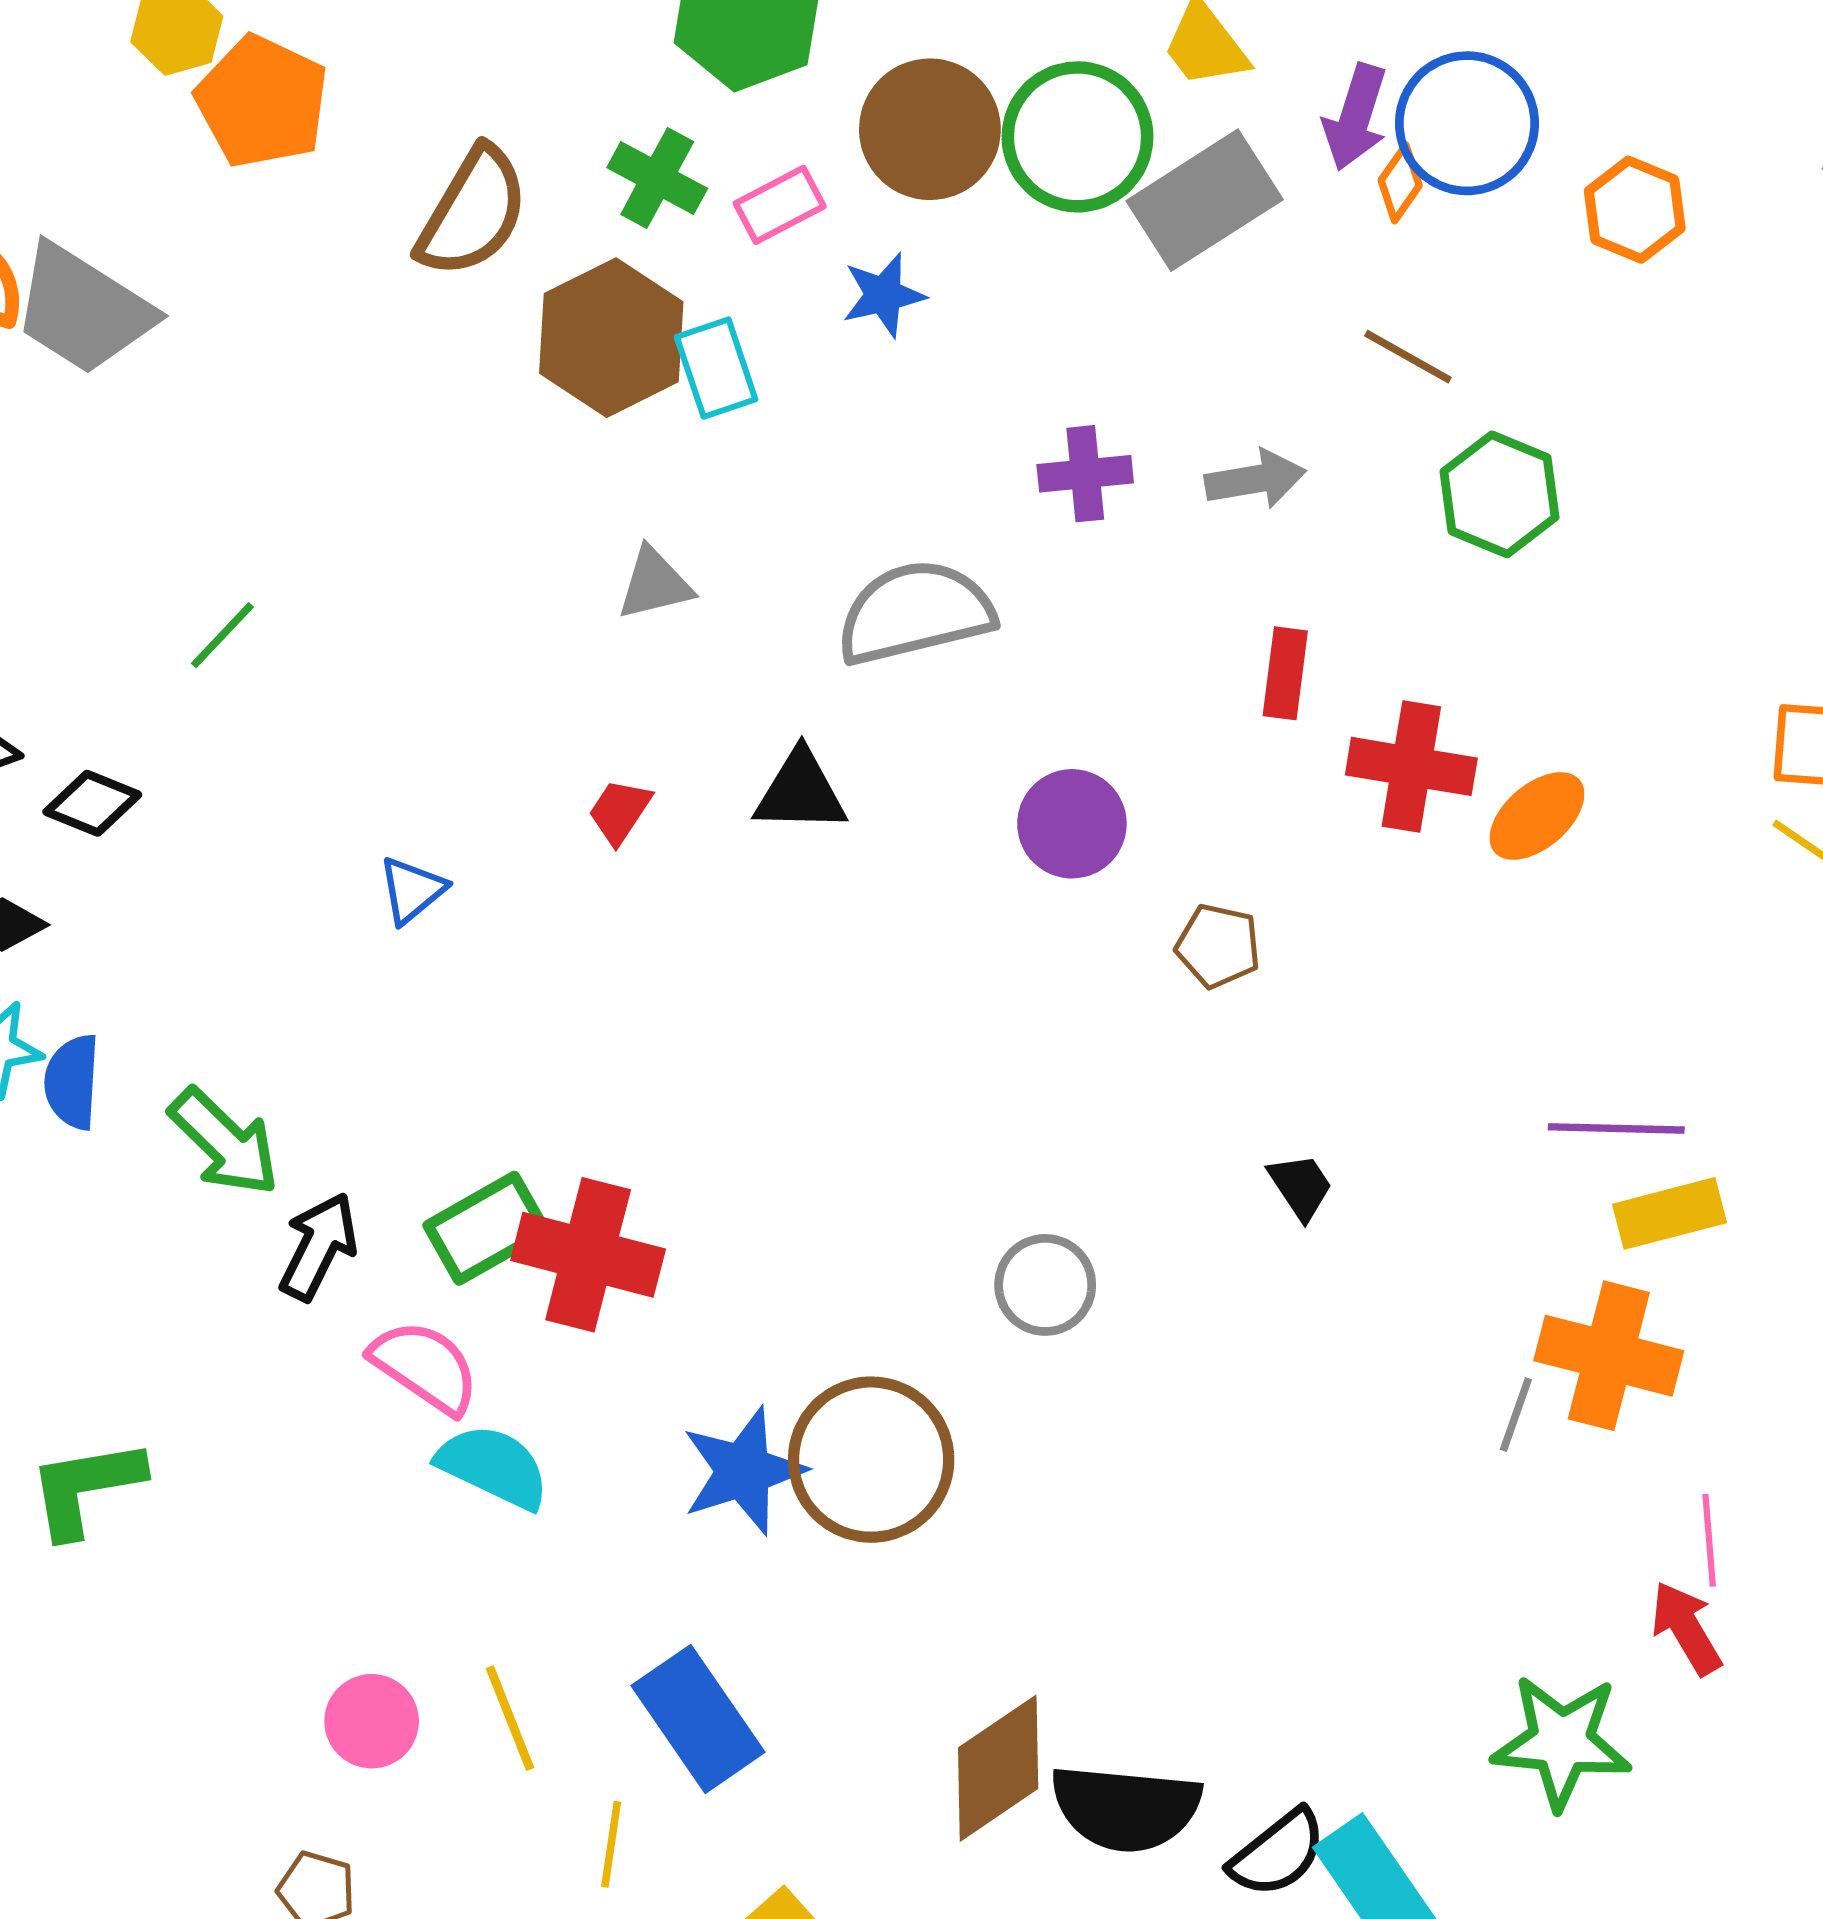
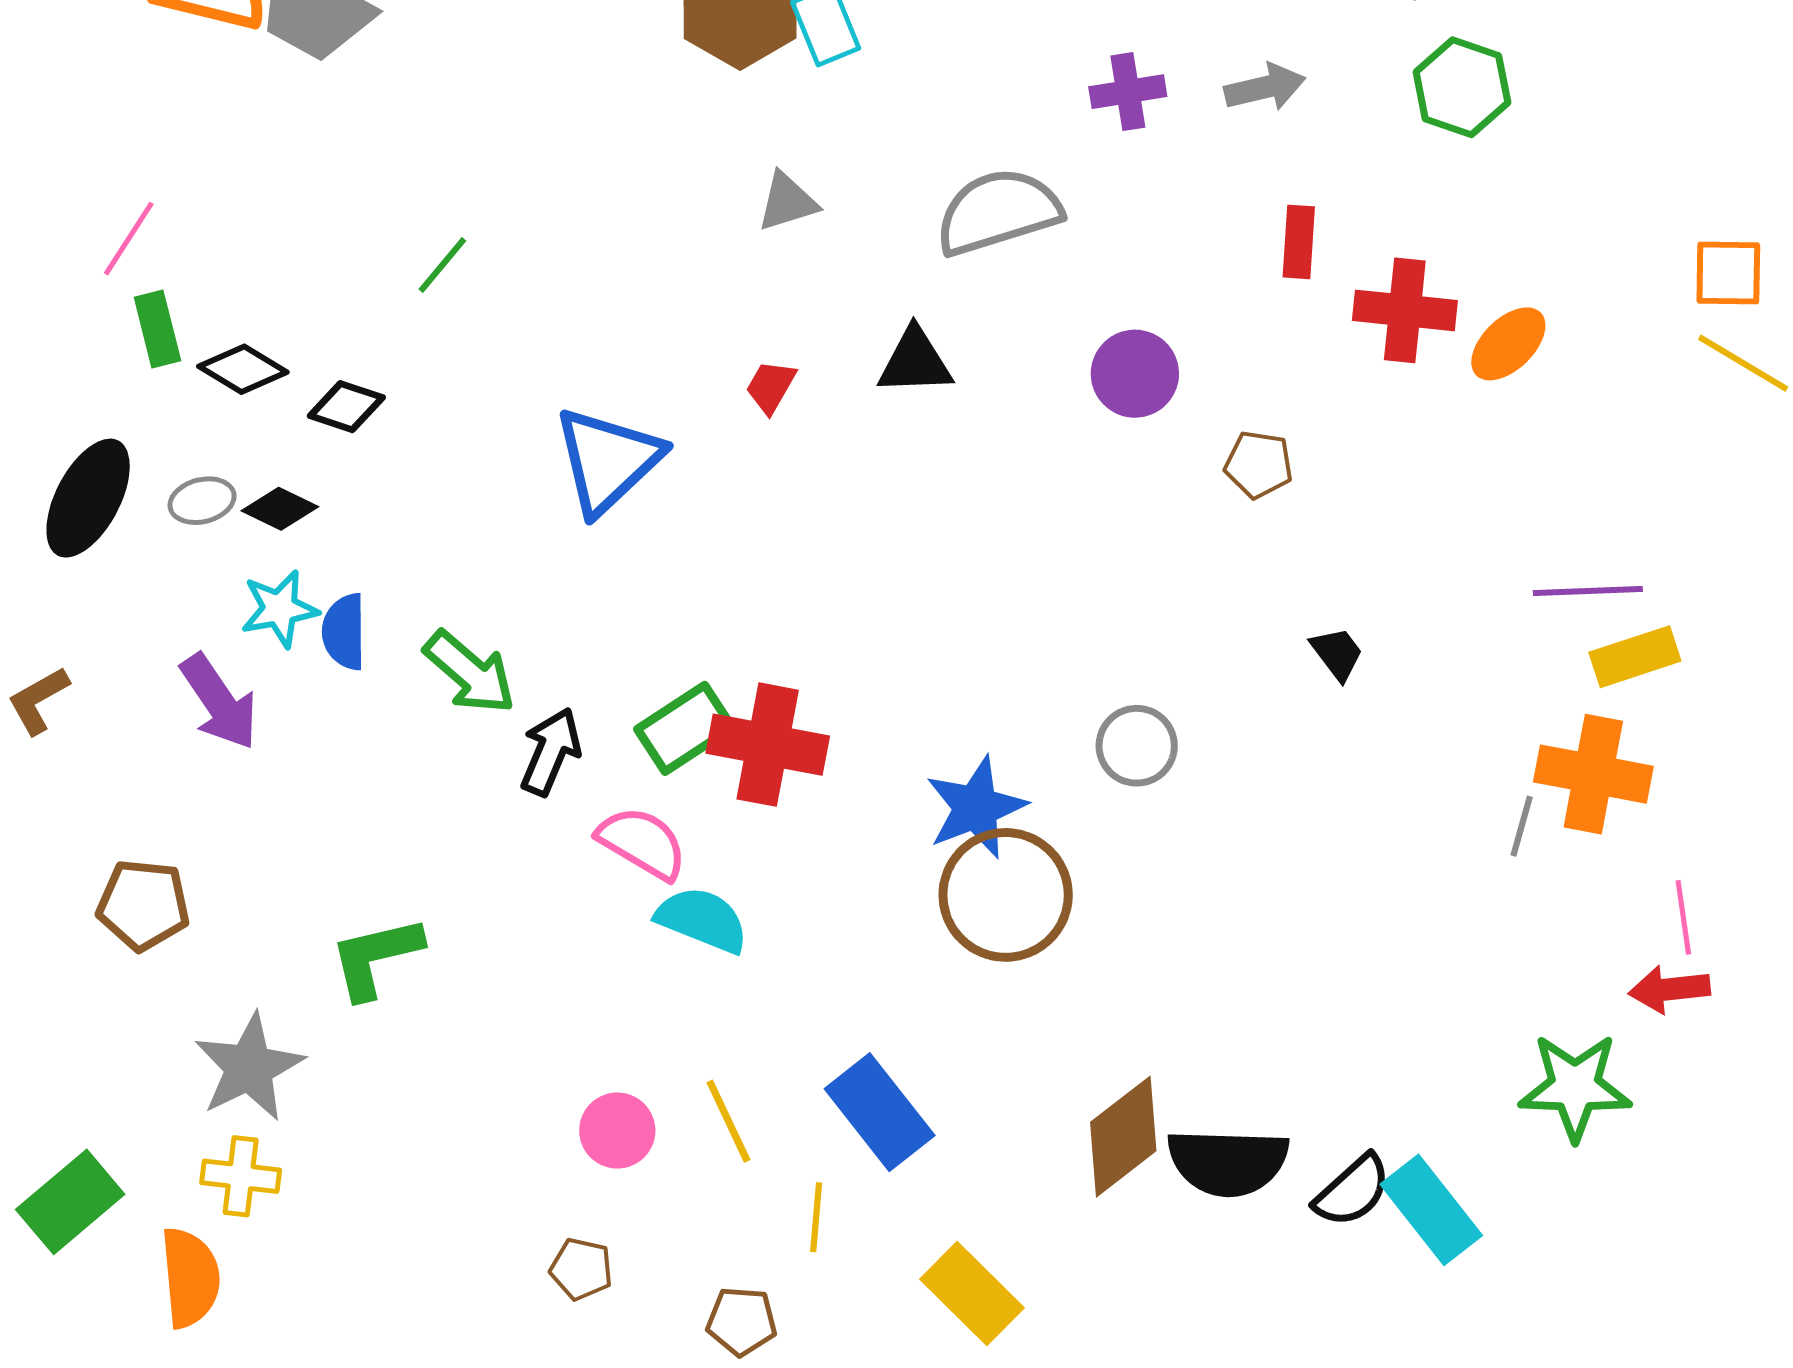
blue triangle: (412, 890) -> (608, 460), size x2.0
blue star: (743, 1471) -> (976, 807), moved
red arrow: (1686, 1628) -> (1669, 989), turned -62

